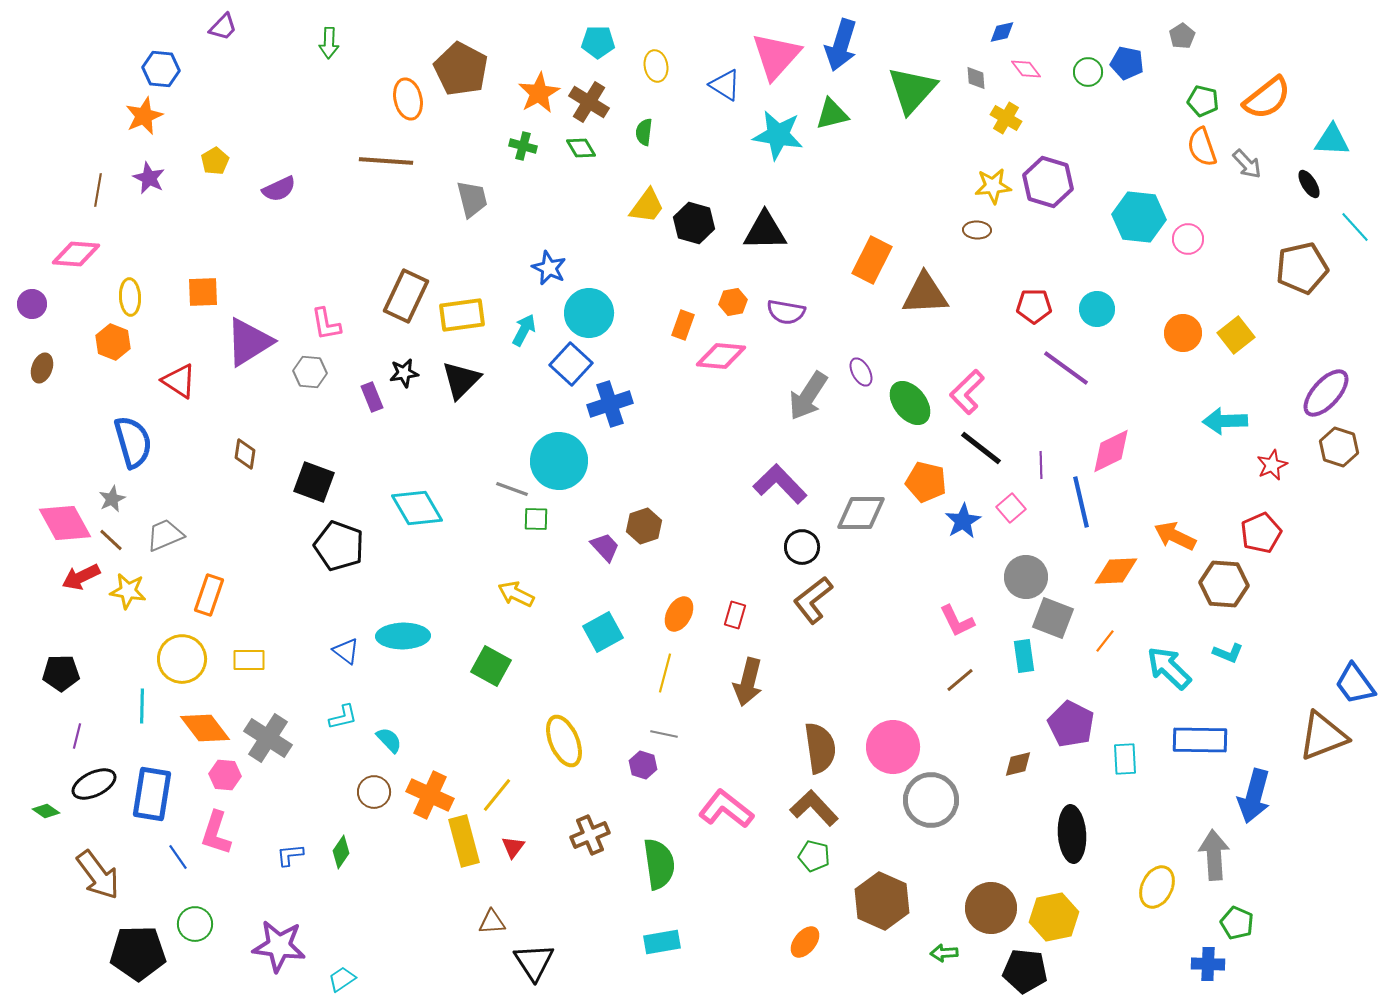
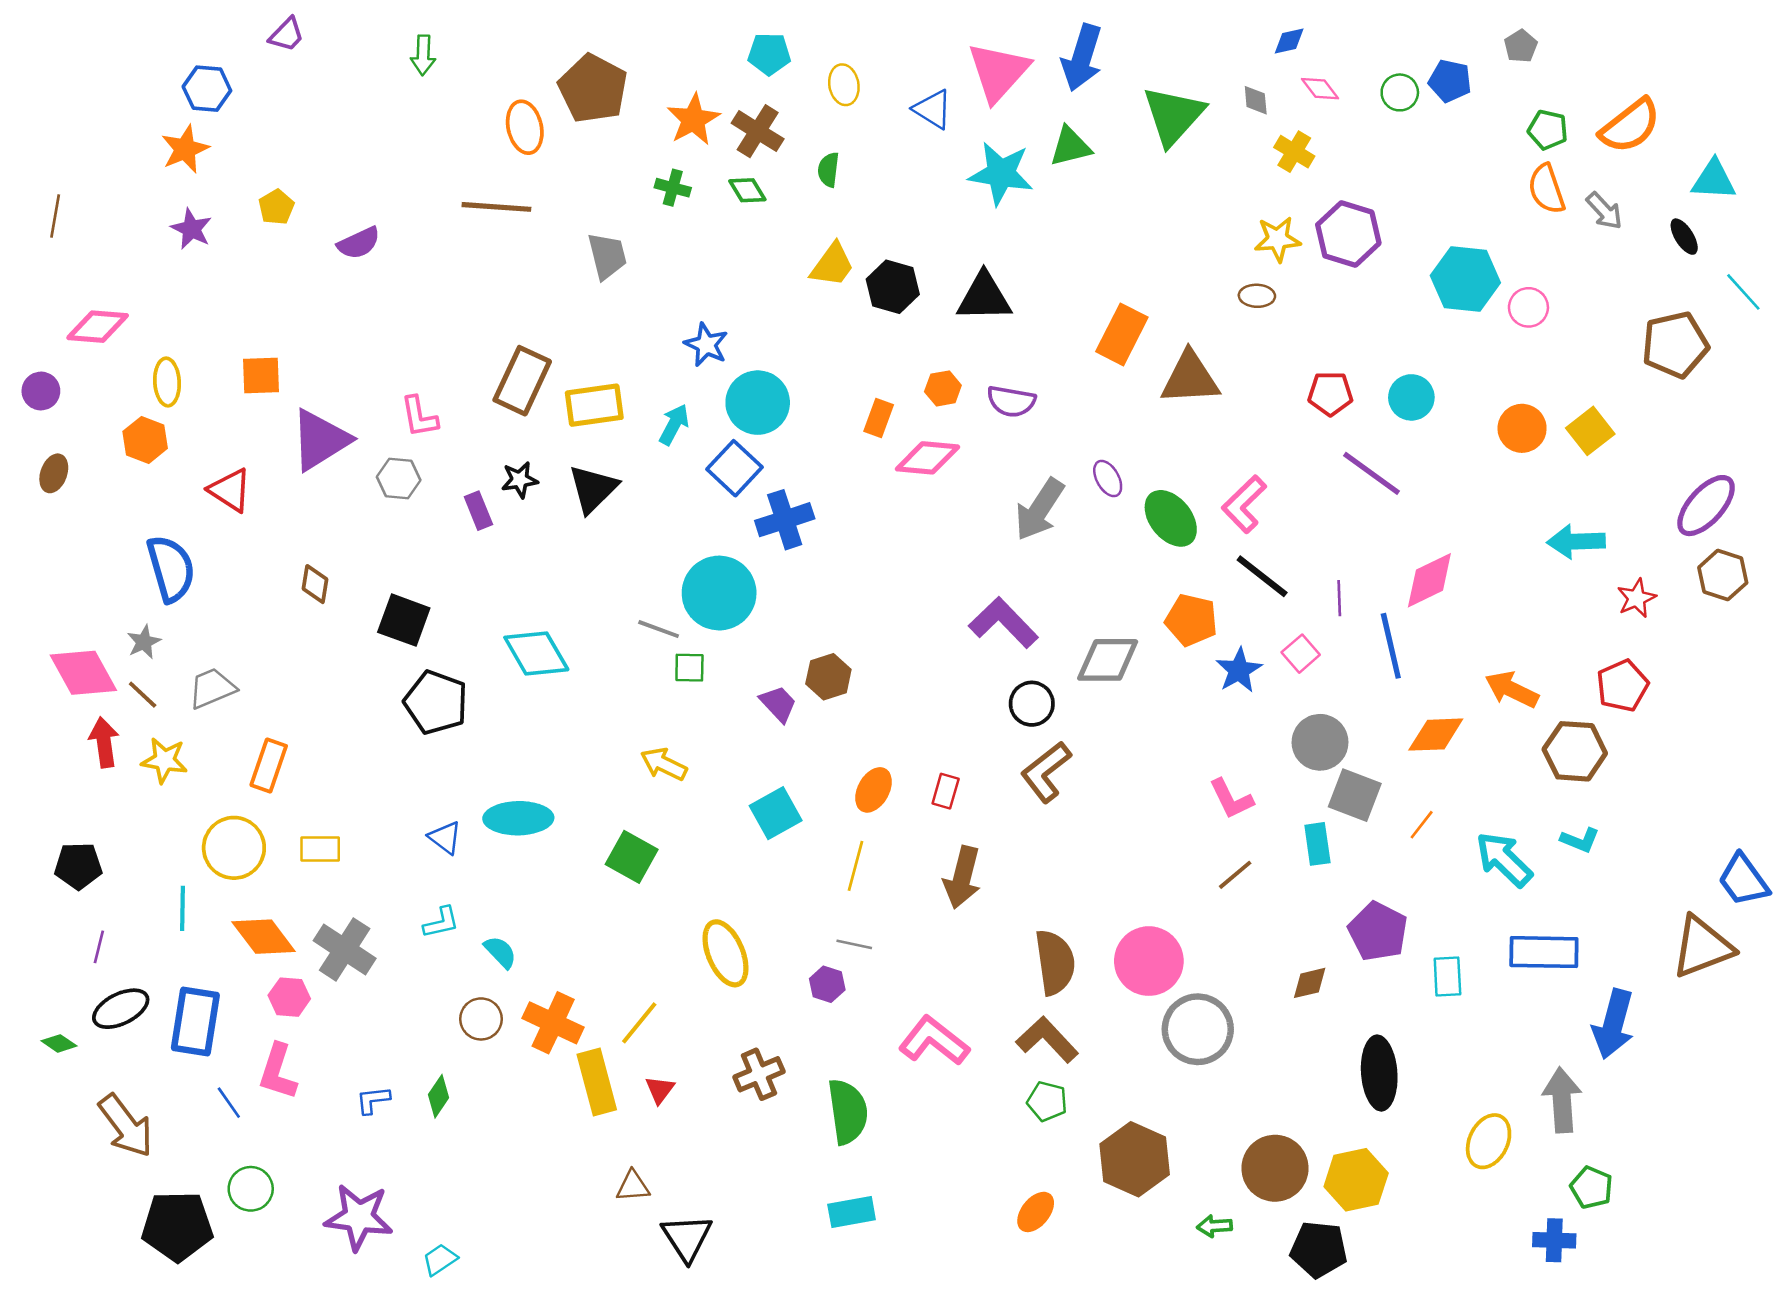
brown line: (98, 190) -> (55, 216), moved
red arrow: (81, 577) -> (104, 742), turned 108

